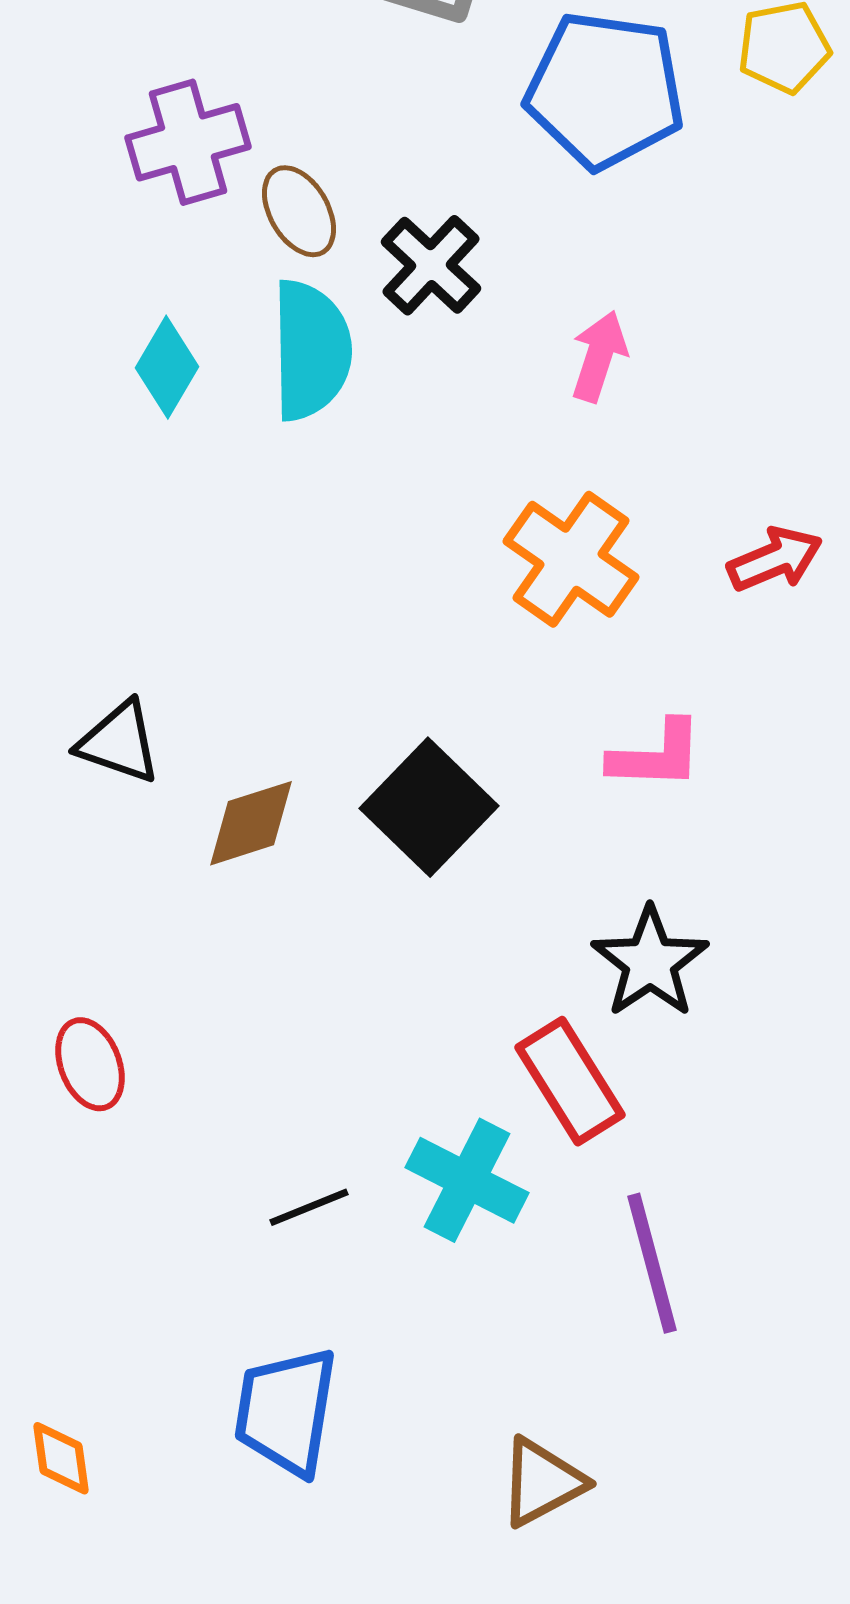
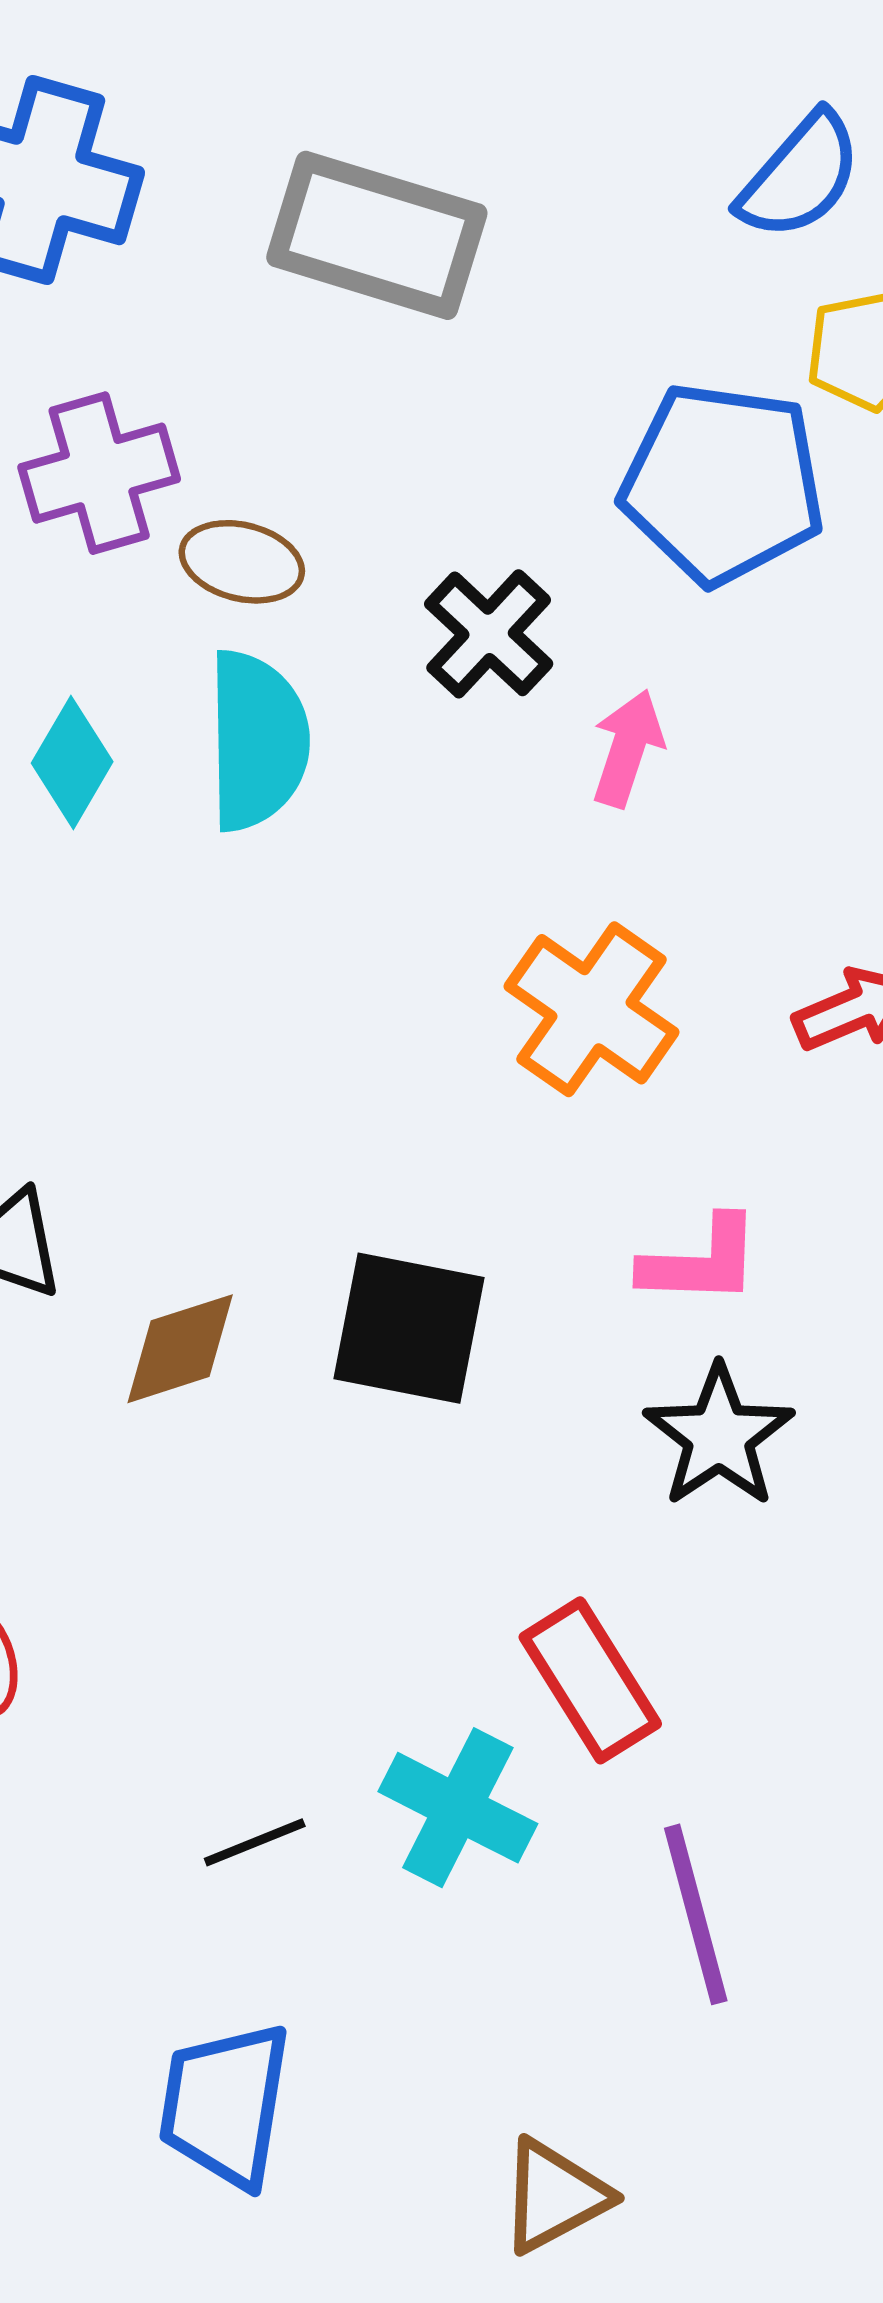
blue pentagon: (605, 90) -> (723, 483), moved
brown ellipse: (299, 211) -> (242, 562), turned -46
black cross: (431, 265) -> (489, 634), moved
black square: (429, 807) -> (409, 1328), turned -33
black star: (650, 962) -> (719, 1436), moved

